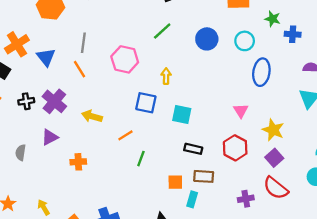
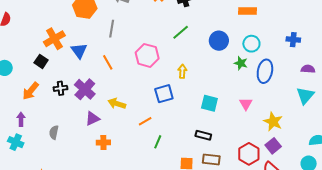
green star: (273, 19) -> (241, 63), moved
gray line: (83, 43) -> (112, 29), moved
blue square: (146, 103) -> (164, 94), turned -30
cyan square: (182, 114) -> (209, 103), moved
purple triangle: (50, 137) -> (92, 119), moved
red hexagon: (235, 148) -> (249, 154), moved

